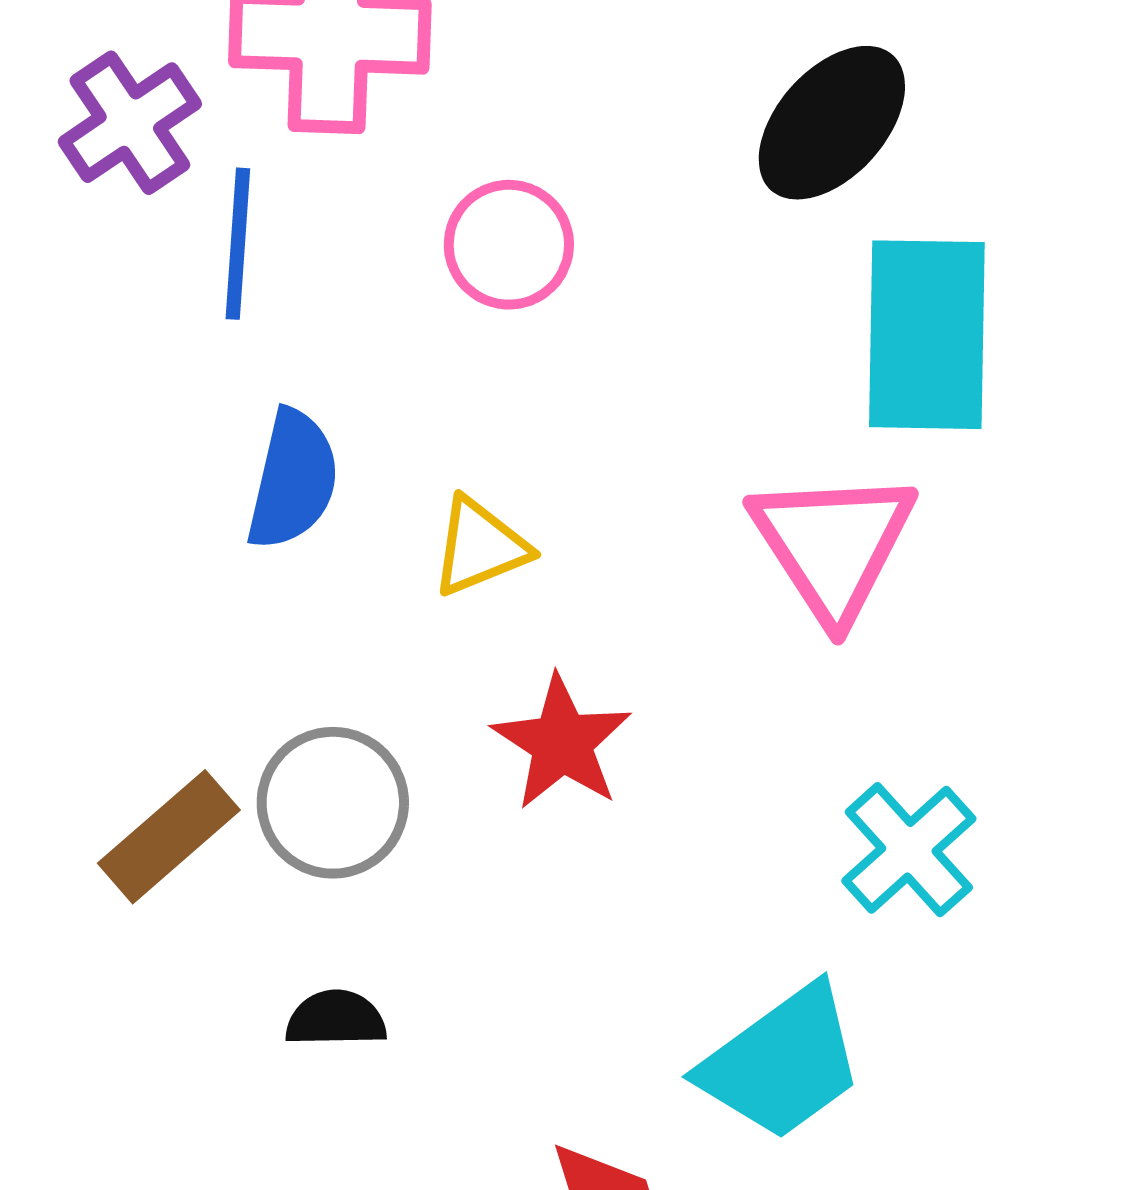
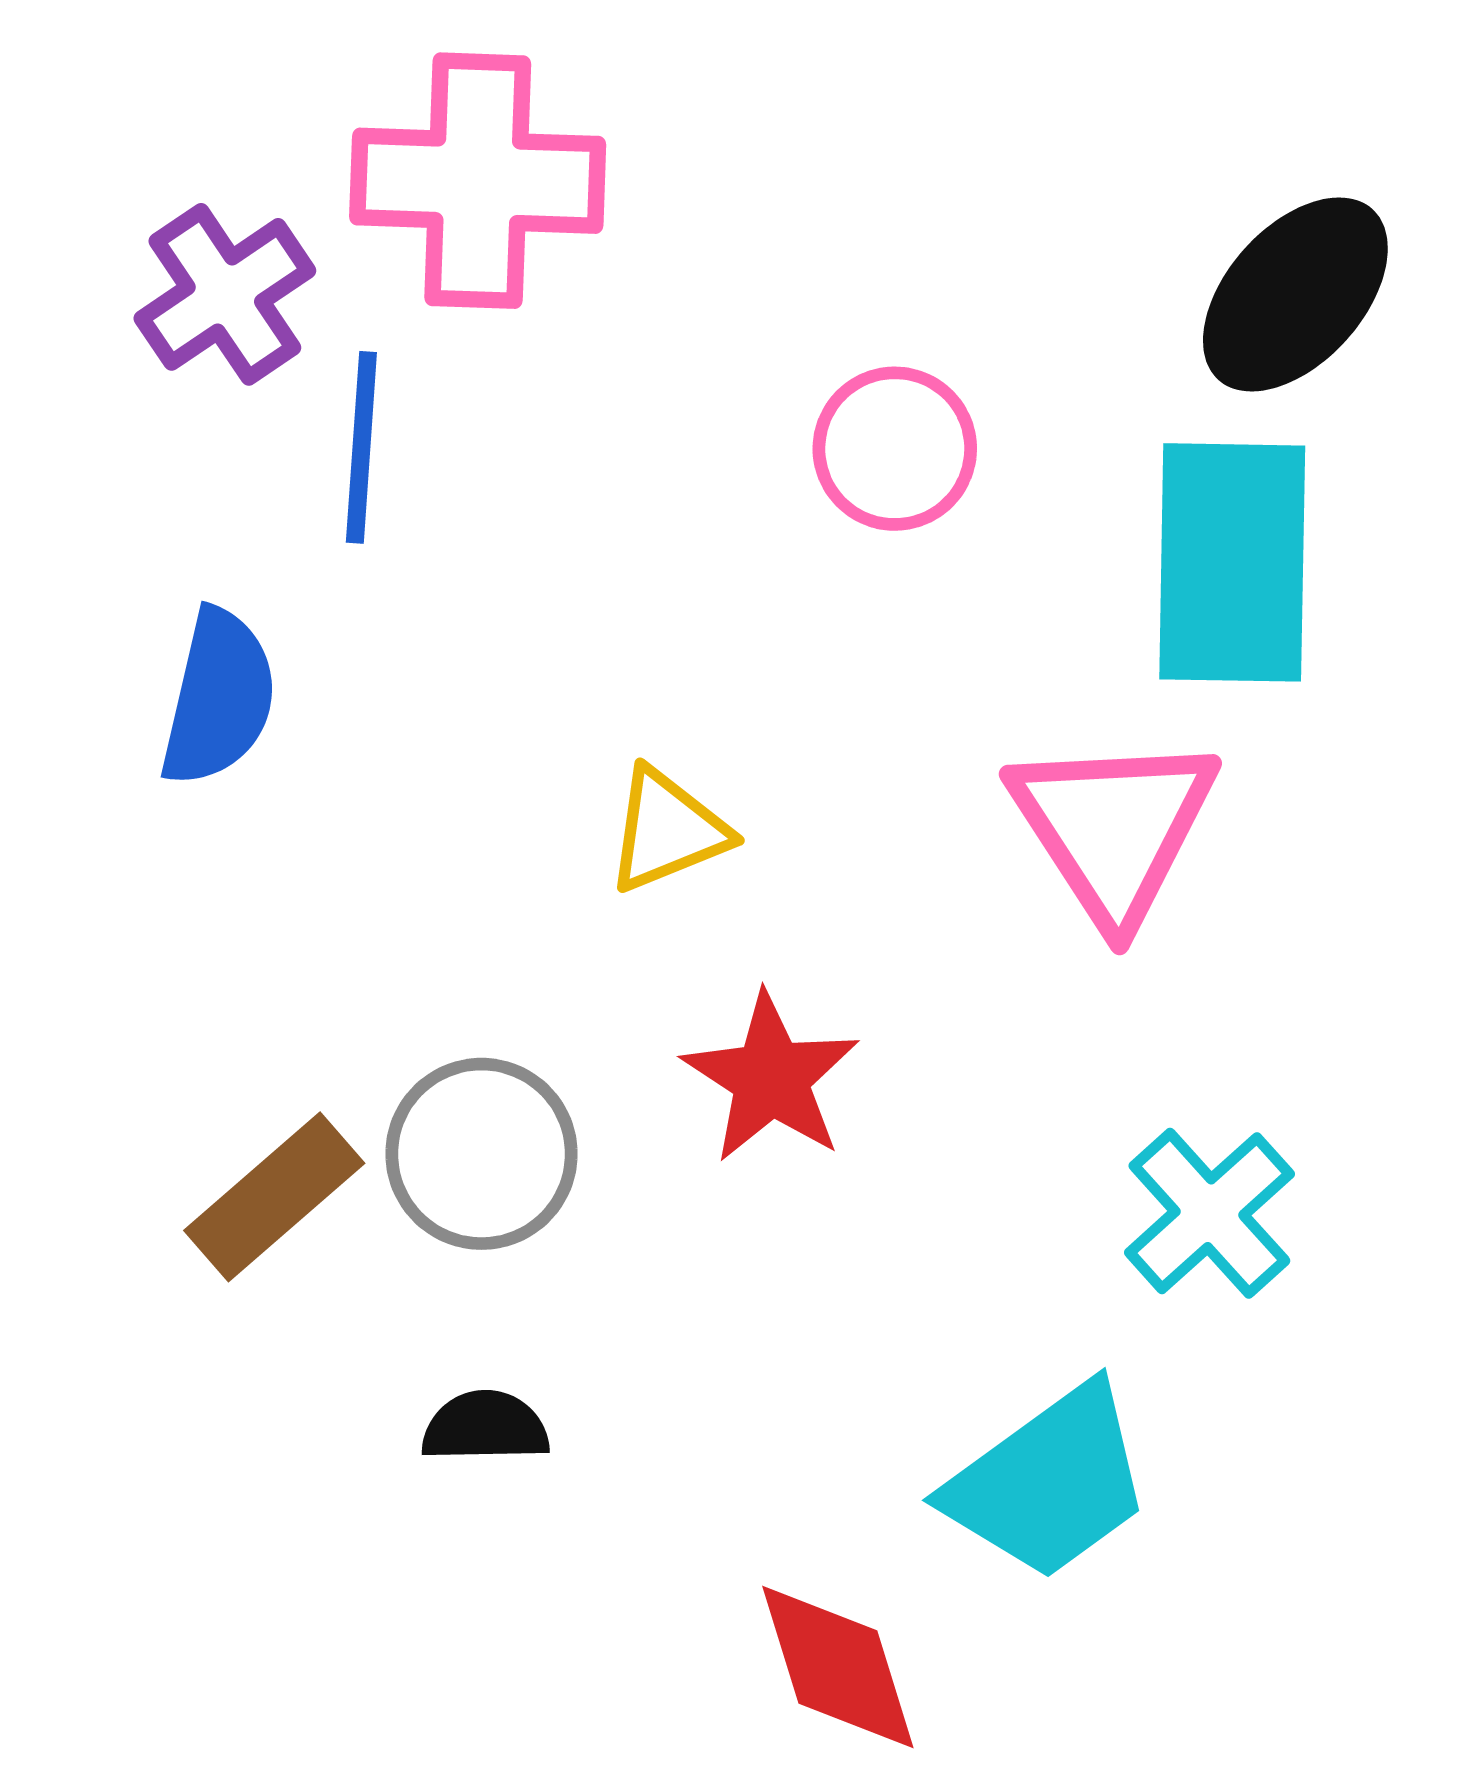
black ellipse: (832, 123) -> (1295, 294), moved
pink circle: (509, 245) -> (895, 449), moved
blue semicircle: (293, 480) -> (219, 698), moved

